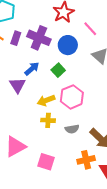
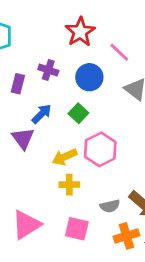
purple rectangle: (16, 38) -> (18, 84), moved
purple cross: (39, 38) -> (48, 70), size x0.6
gray semicircle: (72, 129) -> (110, 206), moved
pink square: (46, 162) -> (77, 229), moved

